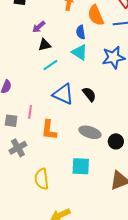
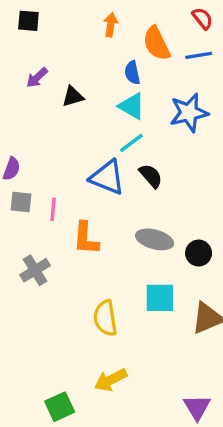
purple arrow: (39, 27) -> (37, 77), moved
cyan line: (50, 65) -> (131, 143), moved
gray square: (11, 121) -> (21, 202), moved
cyan square: (81, 166) -> (160, 298), moved
yellow semicircle: (42, 179) -> (105, 318), moved

